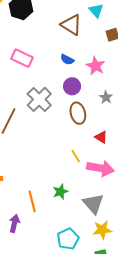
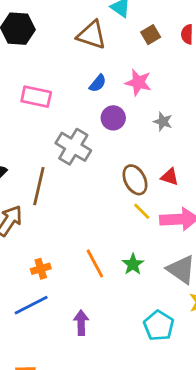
blue semicircle: (67, 60) -> (98, 83), turned -64
brown ellipse: (78, 113) -> (135, 180), moved
orange line: (32, 201) -> (95, 263), moved

